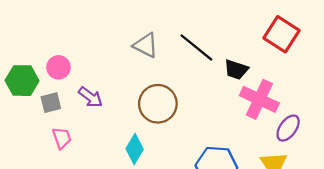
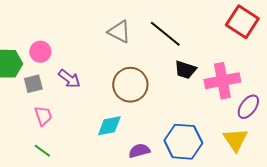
black trapezoid: (236, 70) -> (185, 70), moved
pink cross: (259, 99) -> (222, 81), turned -36
cyan diamond: (135, 149) -> (109, 126), turned 48

